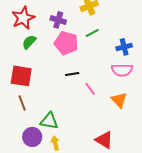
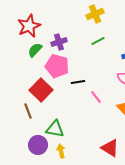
purple cross: (58, 20) -> (59, 42), moved, turned -35
pink pentagon: (66, 43) -> (57, 66), moved
red square: (21, 76) -> (41, 90), moved, turned 35

